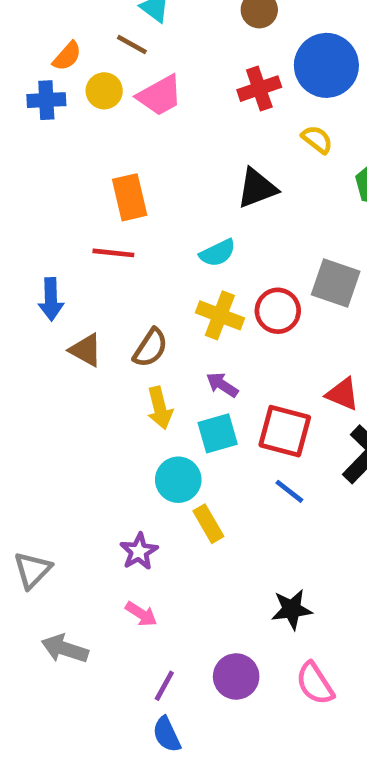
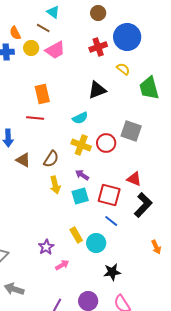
orange semicircle: (67, 56) -> (15, 33), turned 112
cyan circle: (178, 480) -> (96, 243), moved
pink arrow: (141, 614) -> (62, 265), moved, turned -64

